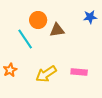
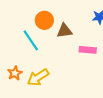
pink rectangle: (79, 72) -> (88, 50), moved
yellow arrow: (46, 74) -> (38, 77), moved

